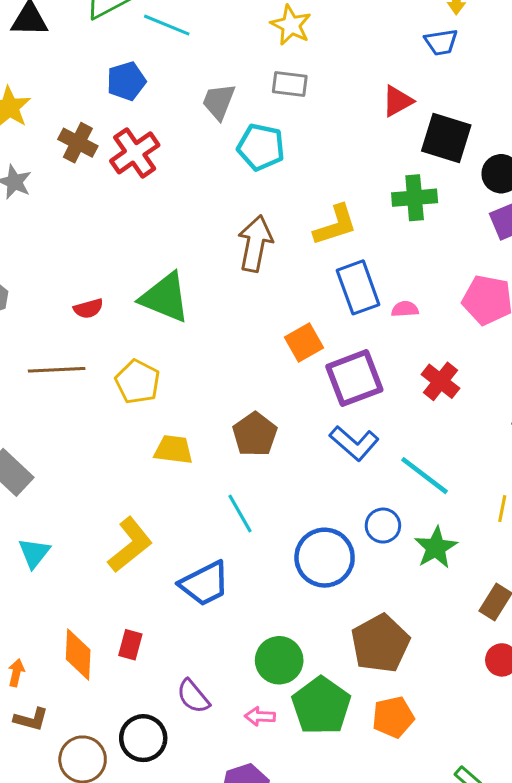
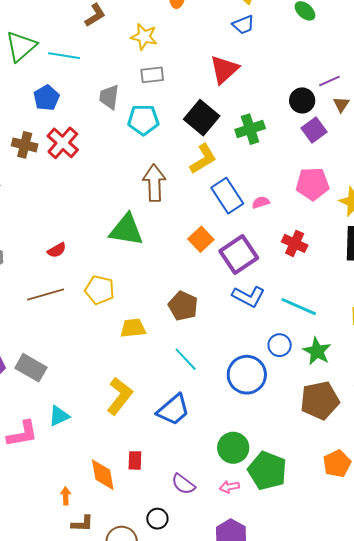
red triangle: (397, 101) -> (224, 69), size x1.4
black square: (446, 138) -> (202, 118), moved, turned 36
green triangle: (165, 297) -> (126, 230), moved
cyan triangle: (34, 553) -> (59, 416), turned 40
brown pentagon: (380, 643) -> (320, 400), moved, turned 30
orange pentagon: (393, 717) -> (337, 464), moved
black circle: (143, 738) -> (157, 519), size x0.7

